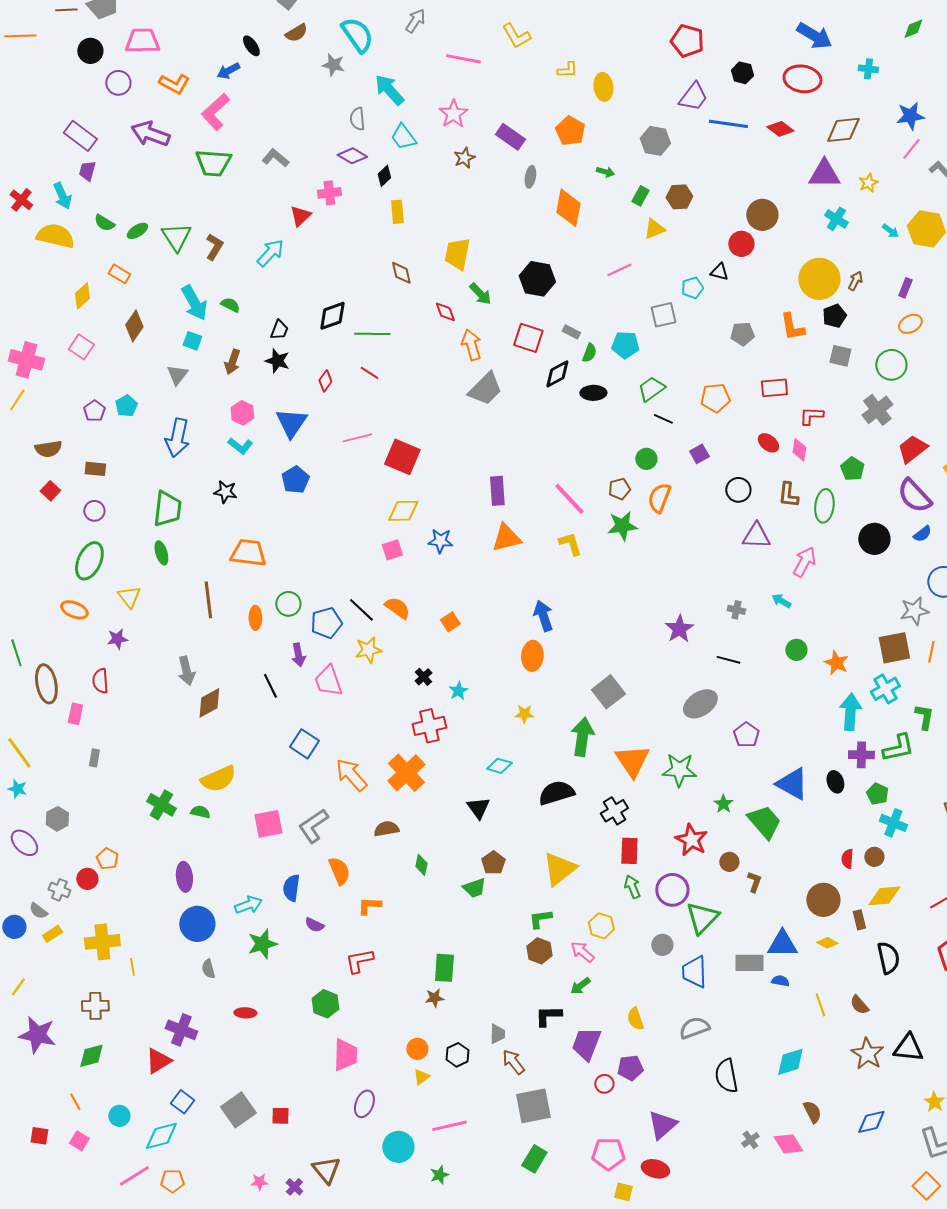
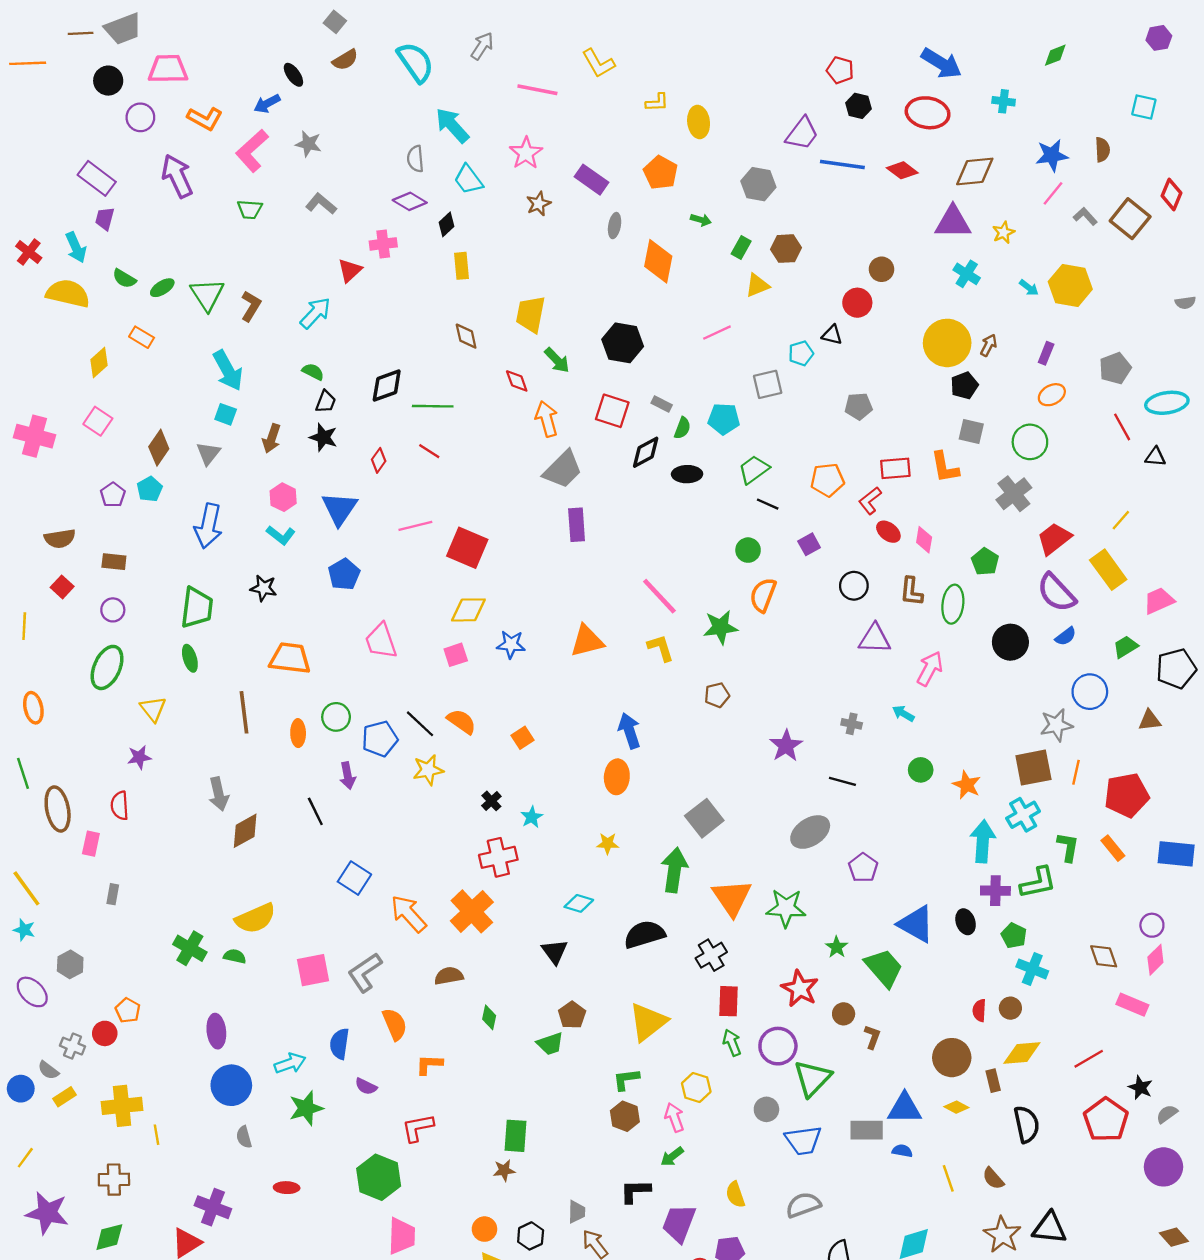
red pentagon: (687, 41) -> (840, 70), moved, size x0.7
gray star: (333, 65) -> (308, 144), moved
purple arrow: (150, 134) -> (177, 176), turned 45
green trapezoid: (213, 163) -> (250, 209), size x0.6
brown circle: (762, 215) -> (882, 269), size x0.7
green semicircle: (230, 305) -> (313, 372), moved
brown diamond: (134, 326) -> (159, 448), moved
orange L-shape: (792, 327) -> (945, 467), moved
yellow line: (17, 400) -> (24, 626), moved, turned -30
red L-shape: (811, 416) -> (870, 501), moved, turned -40
brown pentagon: (619, 489) -> (717, 695), moved
purple rectangle: (497, 491) -> (577, 525), moved
orange ellipse: (74, 610) -> (33, 708), moved, turned 56
pink trapezoid: (328, 681) -> (381, 641), moved
pink arrow: (582, 952) -> (674, 1117), turned 30
blue trapezoid: (694, 972) -> (803, 1140), turned -96
green hexagon: (325, 1004) -> (379, 1177), size x1.4

